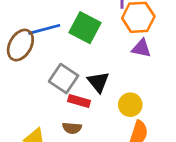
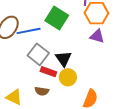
blue line: (44, 29) -> (29, 31), moved
yellow circle: (130, 105) -> (68, 77), moved

